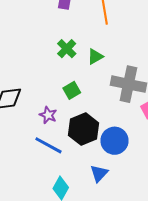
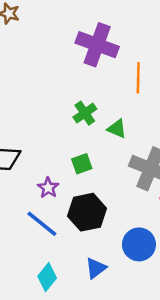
green triangle: (95, 57) -> (117, 129), turned 42
blue circle: (114, 141) -> (139, 244), moved

